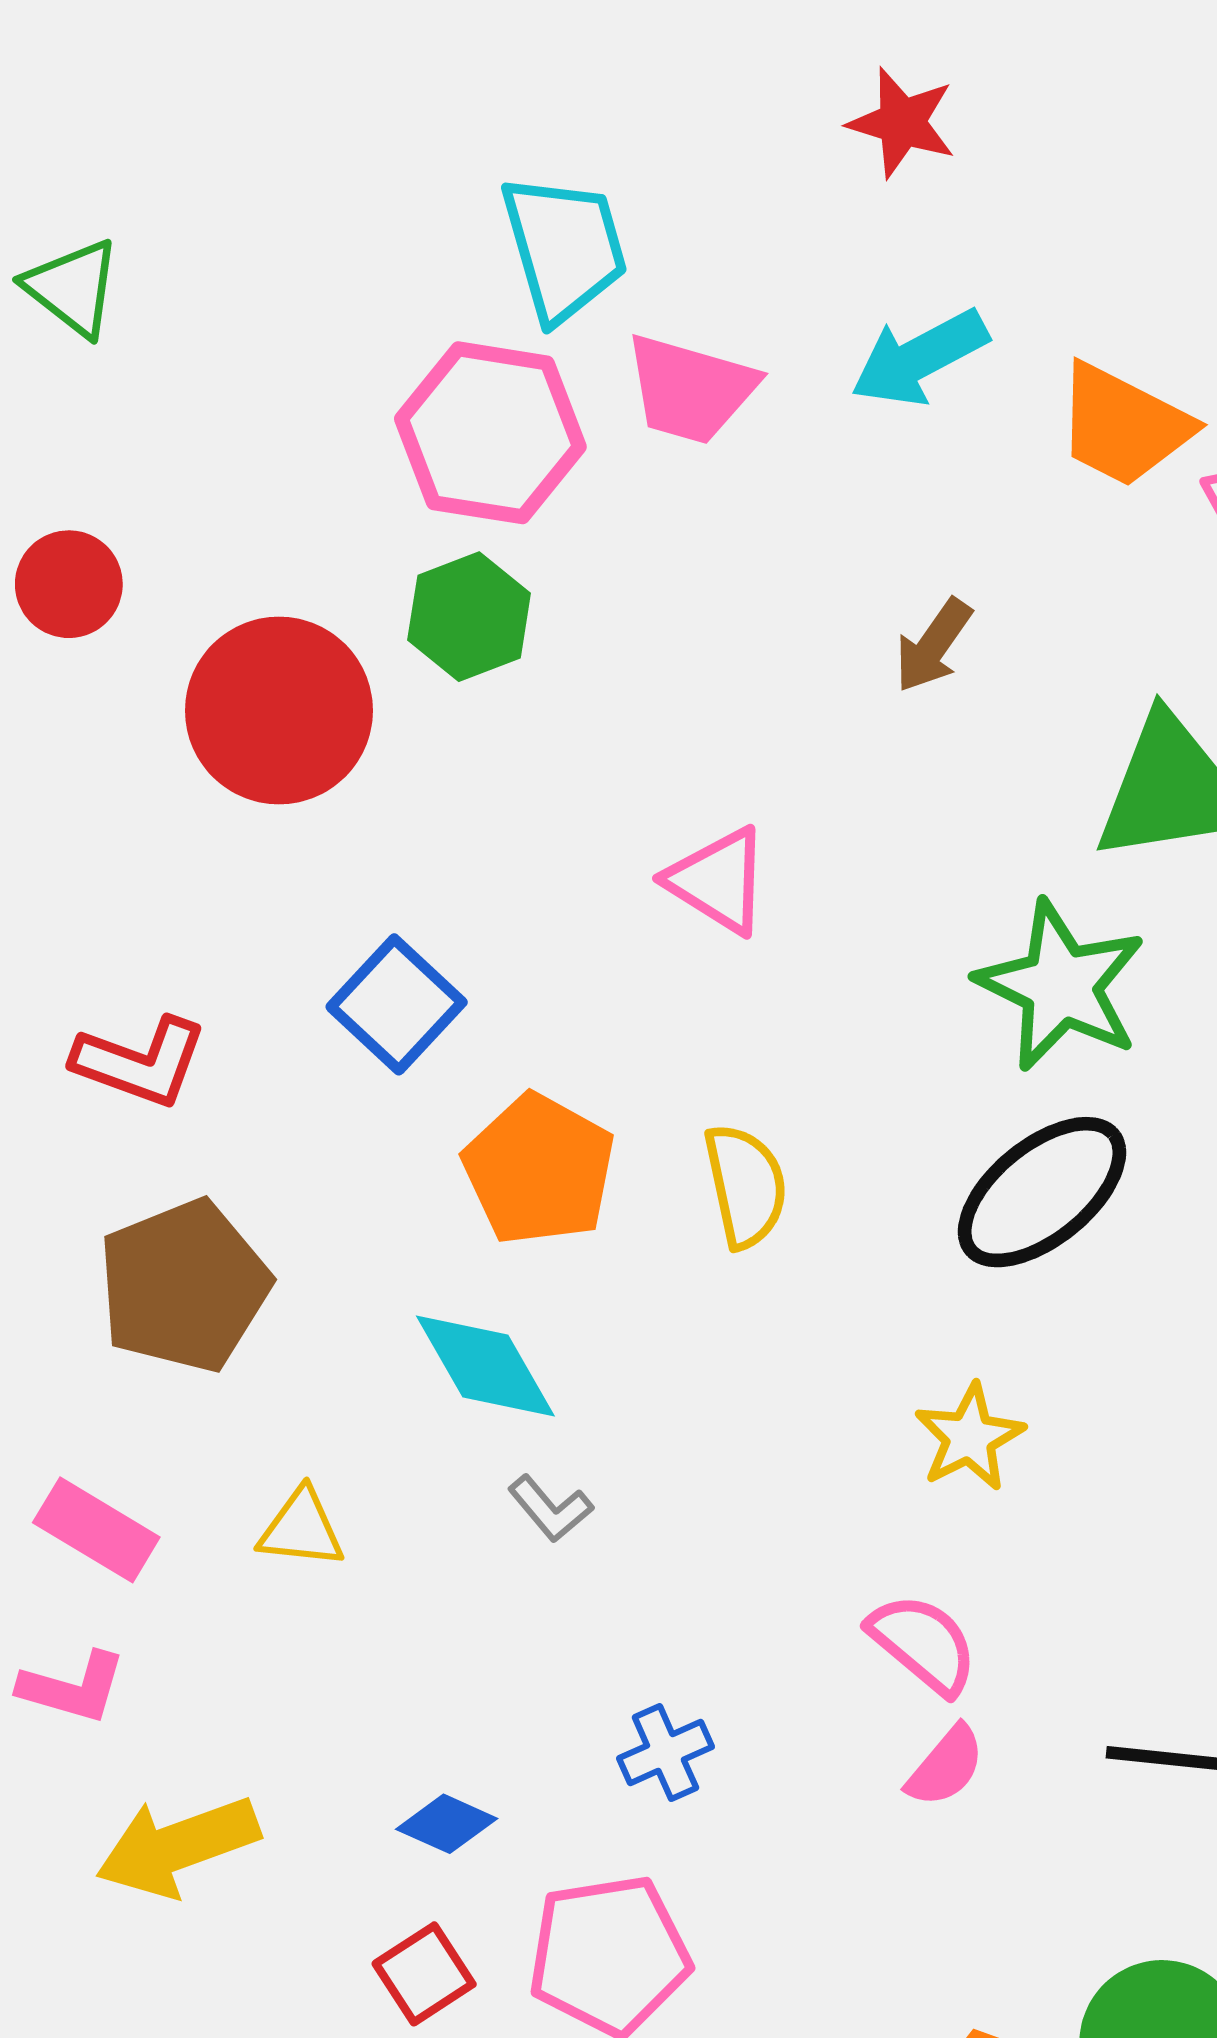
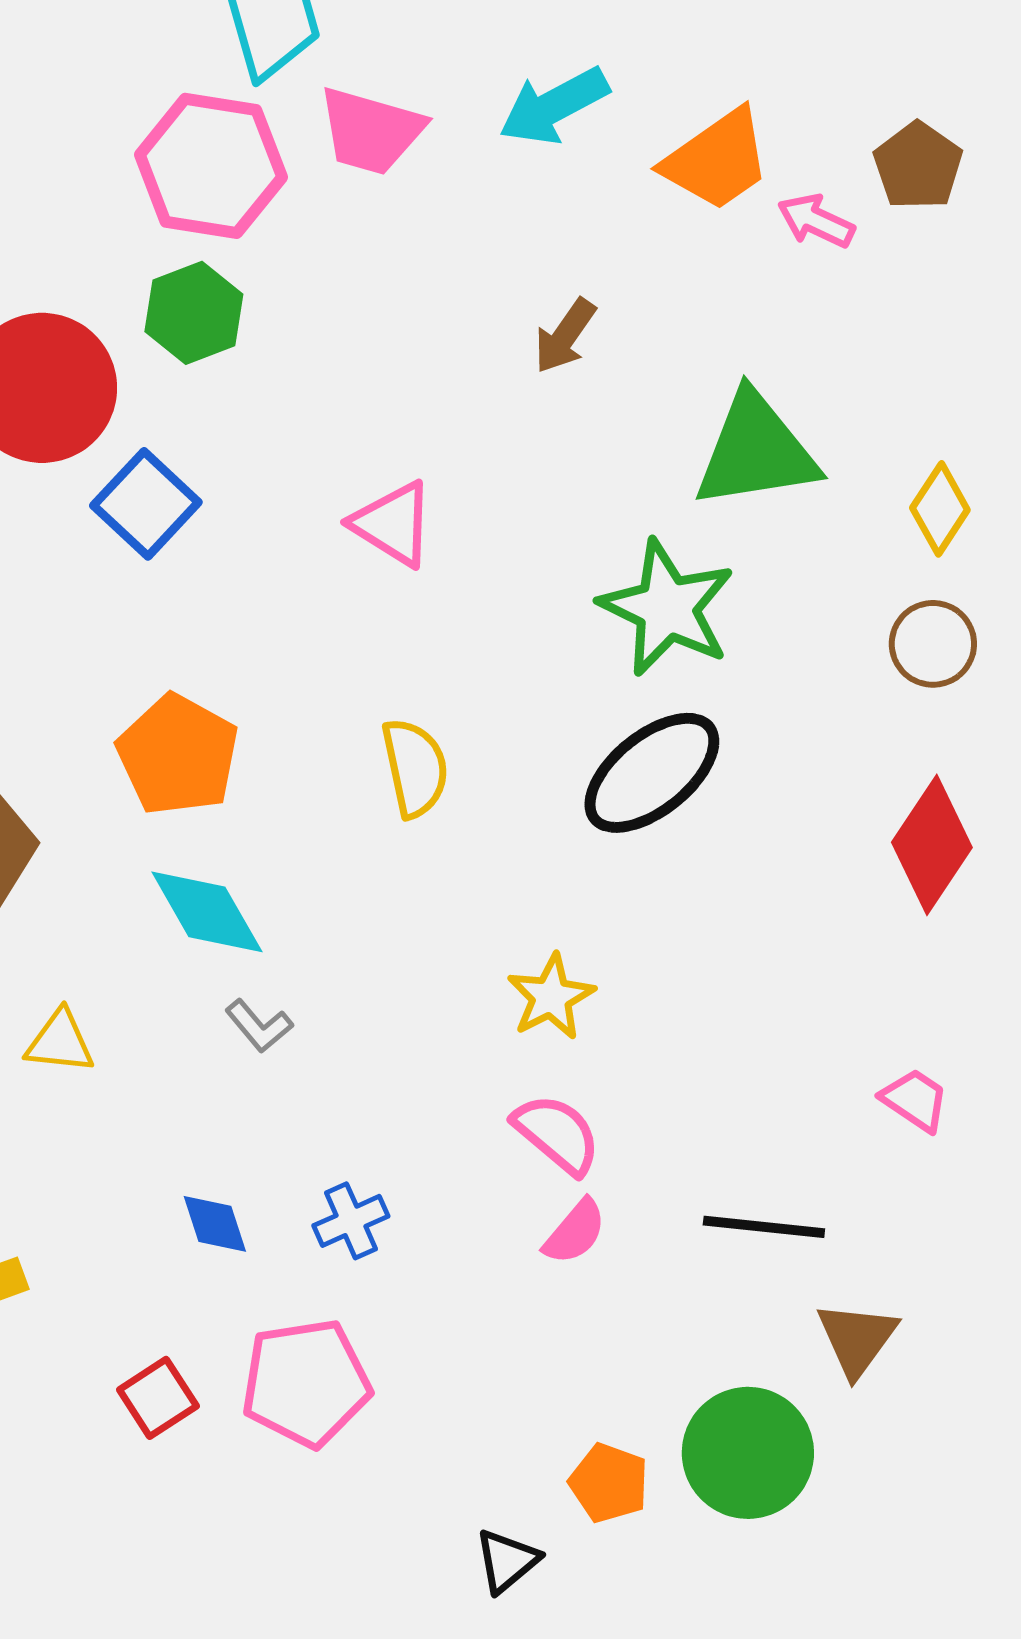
orange trapezoid: (1123, 425) -> (717, 160), turned -62
blue square: (397, 1004) -> (146, 504), moved
orange pentagon: (539, 1170) -> (178, 755), moved
yellow star: (969, 1437) -> (551, 997), moved
blue diamond: (447, 1824) -> (215, 1224), moved, turned 48

